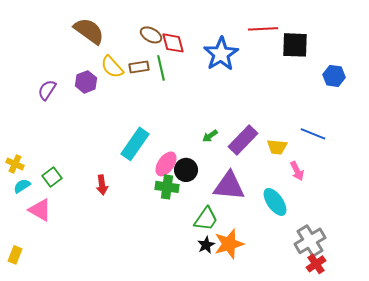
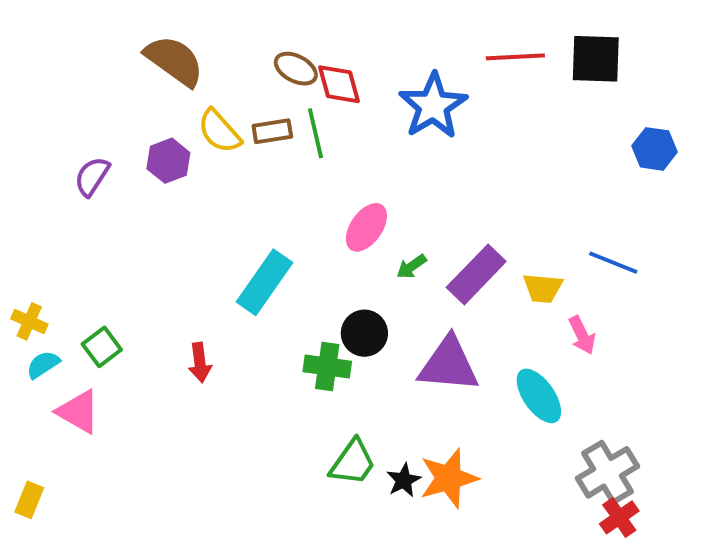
black square: (295, 45) -> (596, 59), moved
pink ellipse: (166, 164) -> (366, 227), moved
green trapezoid: (206, 219) -> (353, 463), moved

